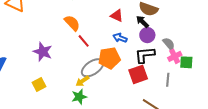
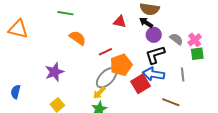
blue arrow: (120, 38) -> (153, 74), moved, size x1.5
red line: (84, 41) -> (105, 52), moved, turned -64
purple star: (43, 52) -> (54, 72), turned -30
pink cross: (175, 56) -> (195, 40), moved
red square: (138, 74) -> (140, 84), moved

